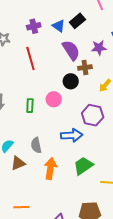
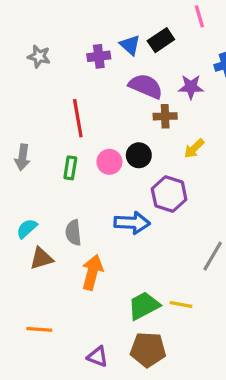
purple cross: (34, 26) -> (99, 56), moved
purple semicircle: (71, 50) -> (146, 86), turned -40
red line: (30, 58) -> (78, 118), moved
black circle: (71, 81) -> (139, 155), moved
green trapezoid: (83, 166) -> (144, 306), moved

